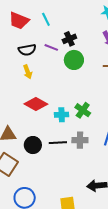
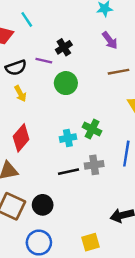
cyan line: (46, 19) -> (27, 19), moved
green circle: (74, 60) -> (66, 83), moved
red diamond: (36, 104) -> (21, 138), moved, turned -70
black circle: (33, 145) -> (43, 205), moved

